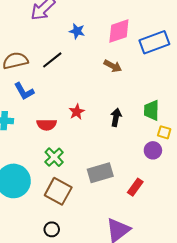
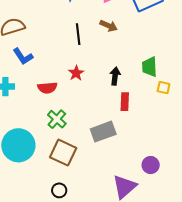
black line: (52, 60) -> (78, 34), moved, turned -55
purple circle: (153, 150) -> (151, 165), moved
red rectangle: (135, 187) -> (125, 102), moved, turned -30

